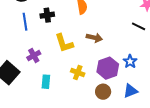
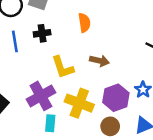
purple cross: (34, 56) -> (41, 96), moved, size x1.6
yellow cross: (78, 73) -> (79, 103), size x1.6
cyan rectangle: (46, 82) -> (50, 123), moved

